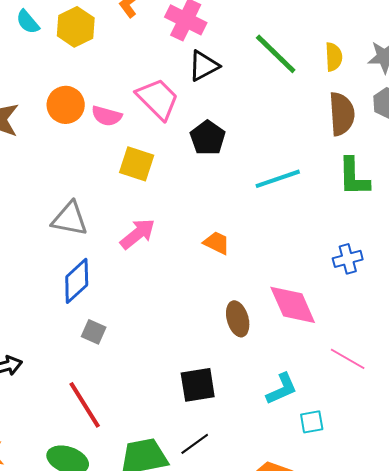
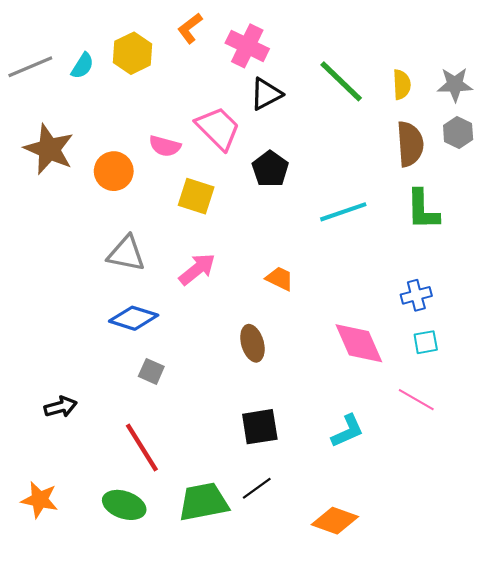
cyan semicircle: (28, 22) -> (82, 66), moved, turned -108
orange circle: (66, 105) -> (114, 171), moved
blue diamond: (77, 281) -> (134, 318), turned 60
brown ellipse: (238, 319) -> (252, 343), moved
cyan square: (312, 422) -> (426, 342), moved

